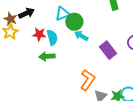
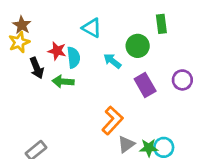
black arrow: (26, 13) -> (37, 68), moved, turned 84
cyan triangle: (62, 14) -> (92, 28), turned 42
green circle: (74, 22) -> (138, 46), moved

